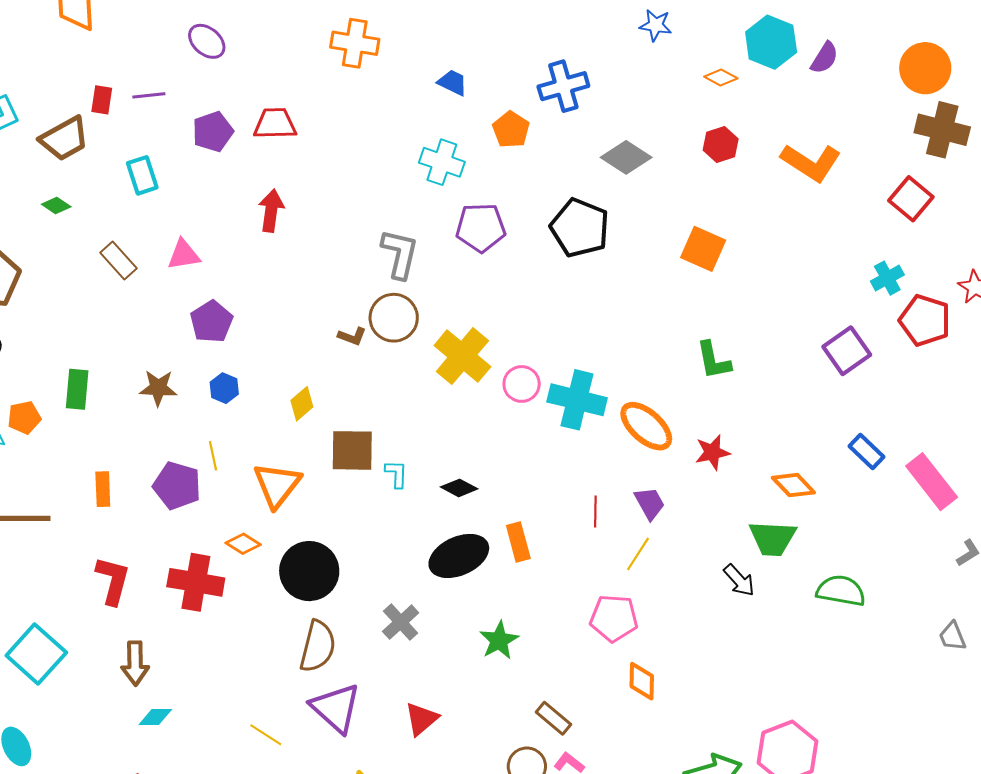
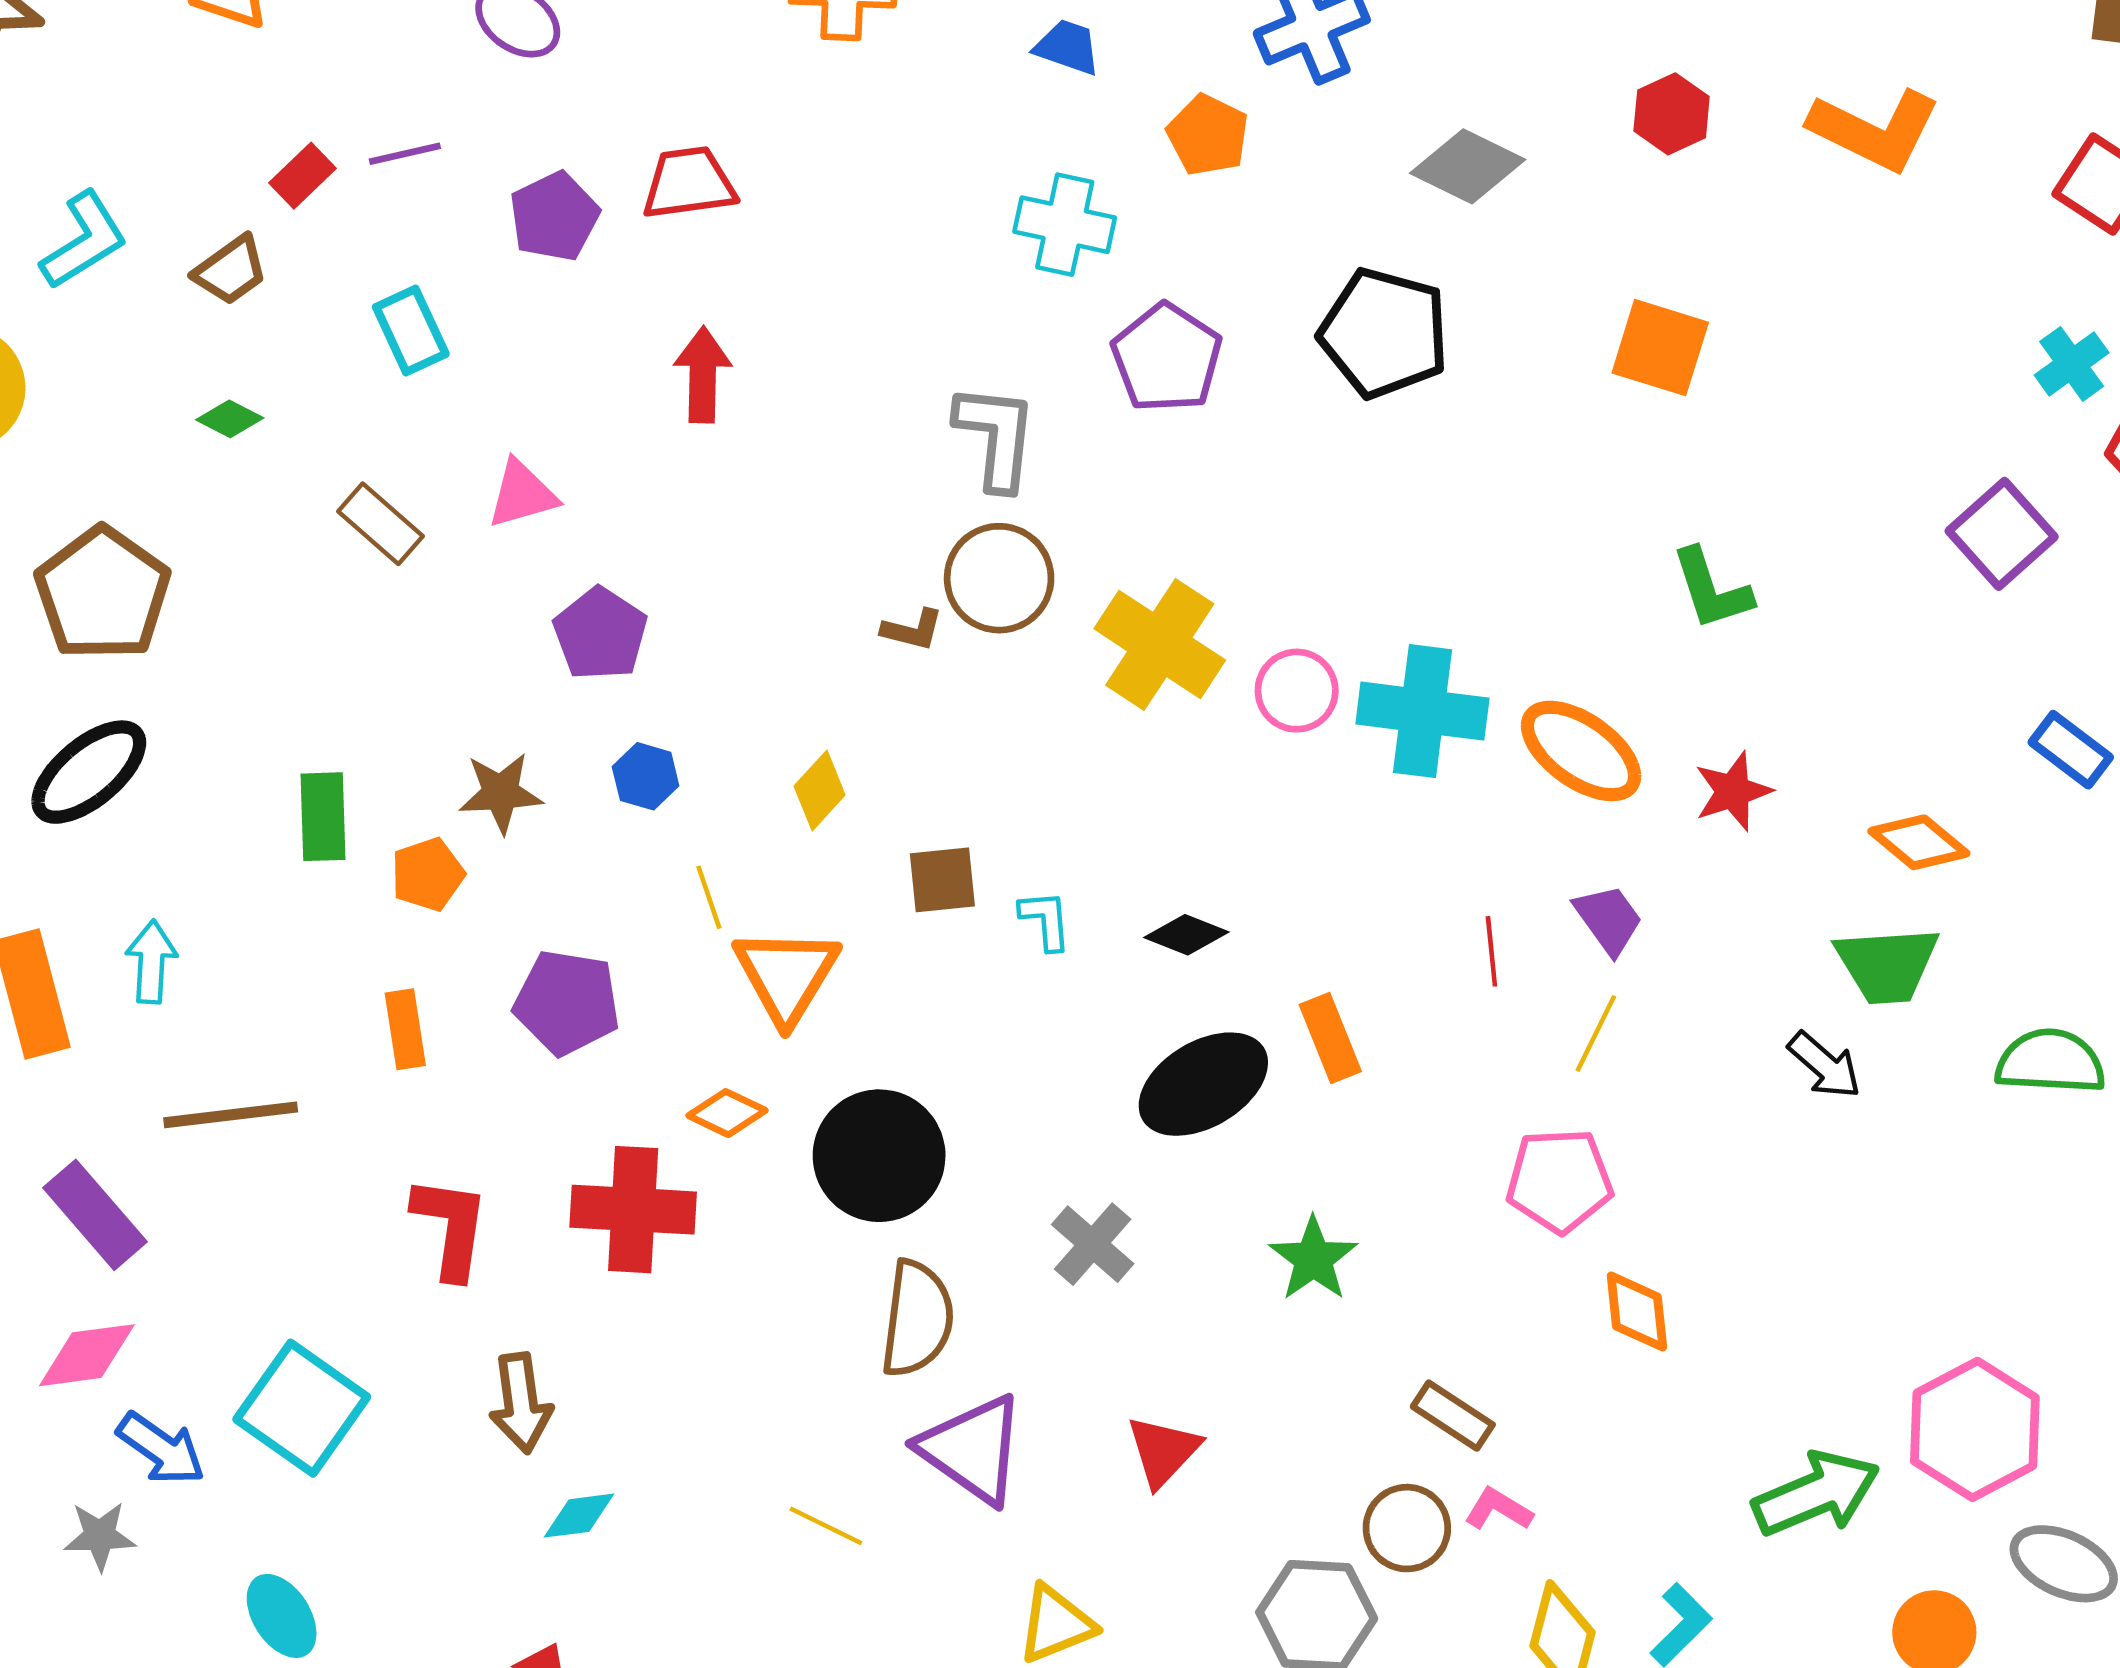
red rectangle: (102, 100) -> (302, 176), turned 44
brown trapezoid: (64, 139) -> (231, 270), size x0.7
purple pentagon: (481, 228) -> (1167, 358), turned -30
orange pentagon: (24, 418) -> (428, 874), moved
brown square: (352, 450) -> (942, 880), size x0.7
yellow line: (213, 456) -> (709, 897), moved

